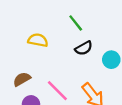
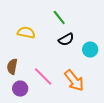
brown semicircle: (22, 79) -> (12, 67), turned -49

